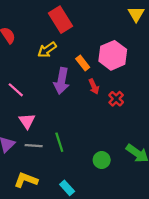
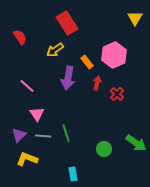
red arrow: (94, 86) -> (97, 83), turned -144
yellow L-shape: (26, 180) -> (27, 159), moved
cyan rectangle: (67, 188) -> (73, 174), turned 32

